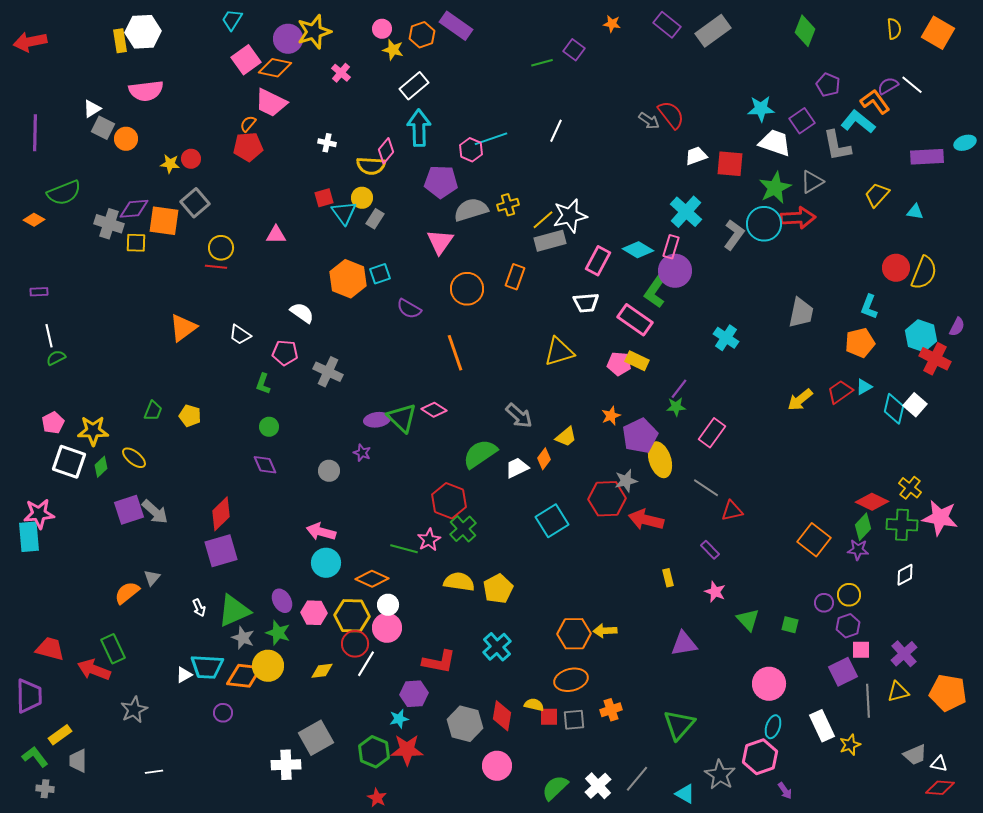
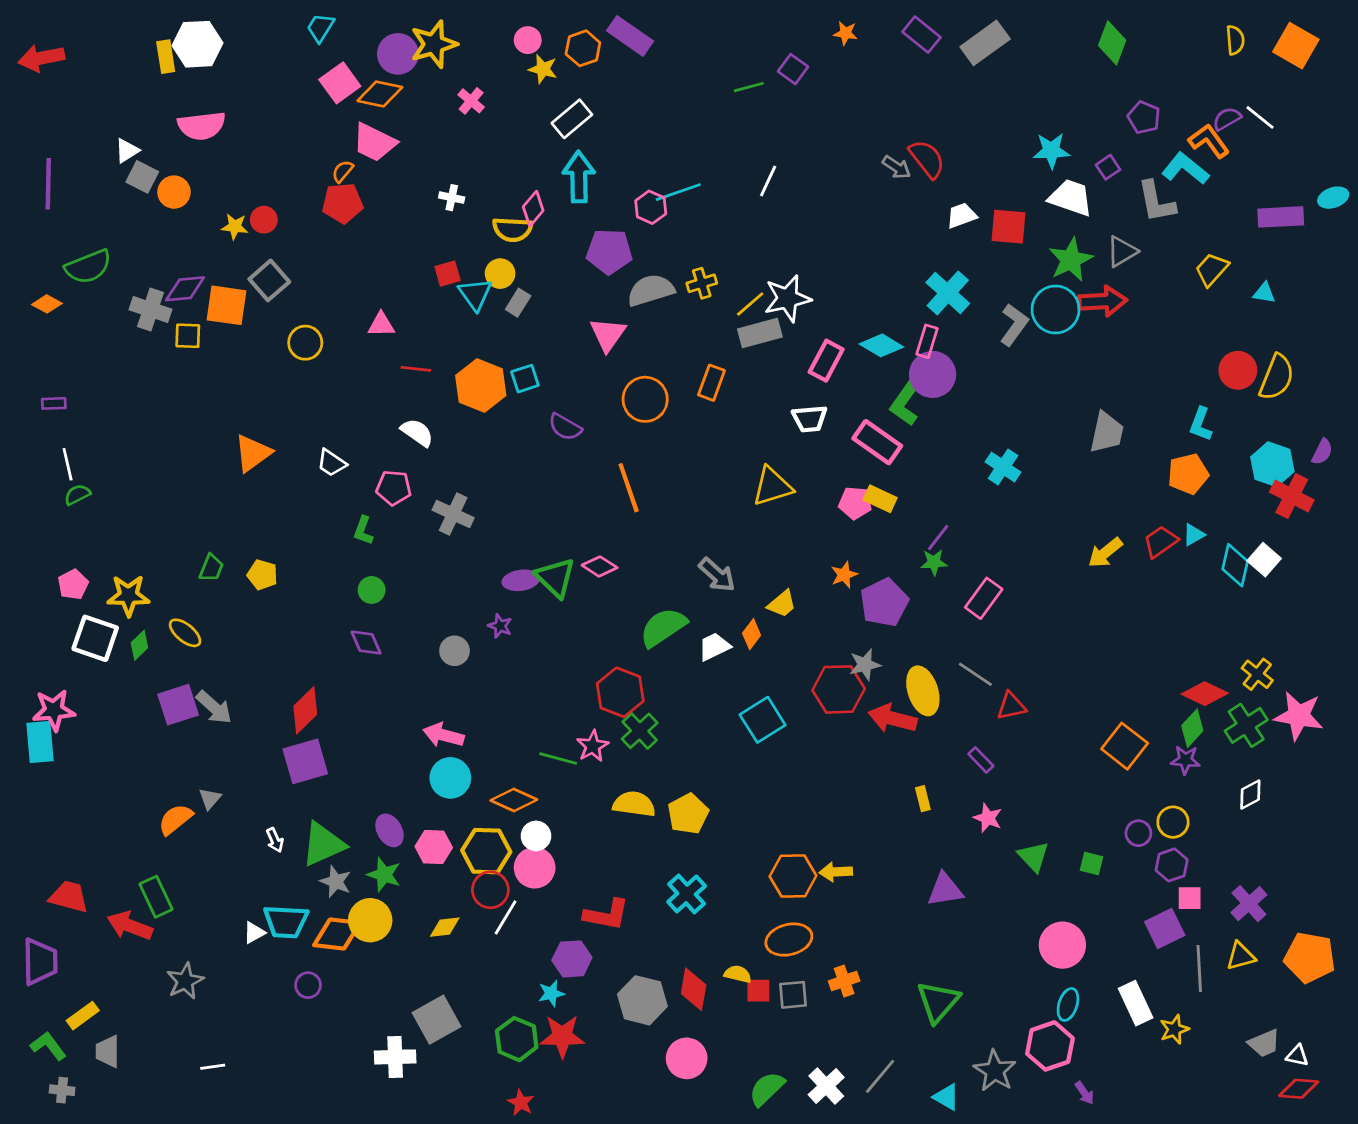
purple square: (802, 121) -> (1108, 167), size x0.7
red line: (216, 267) -> (416, 369), moved
yellow ellipse: (660, 460) -> (923, 691), moved
green cross: (902, 525) -> (1246, 725), turned -36

